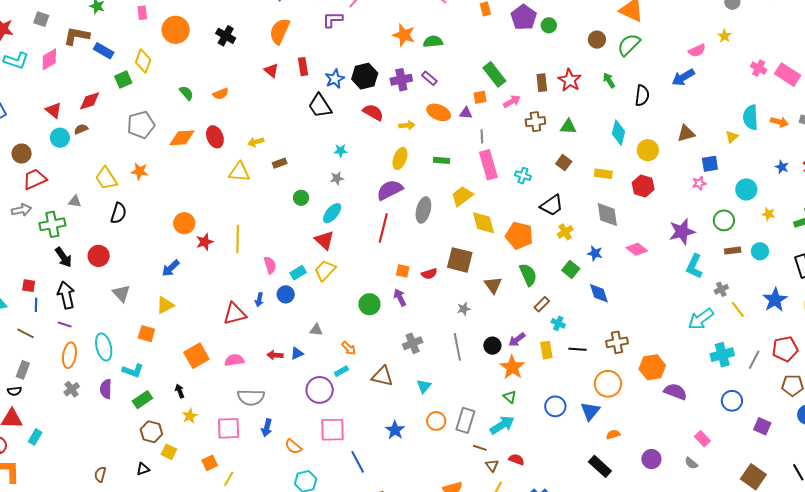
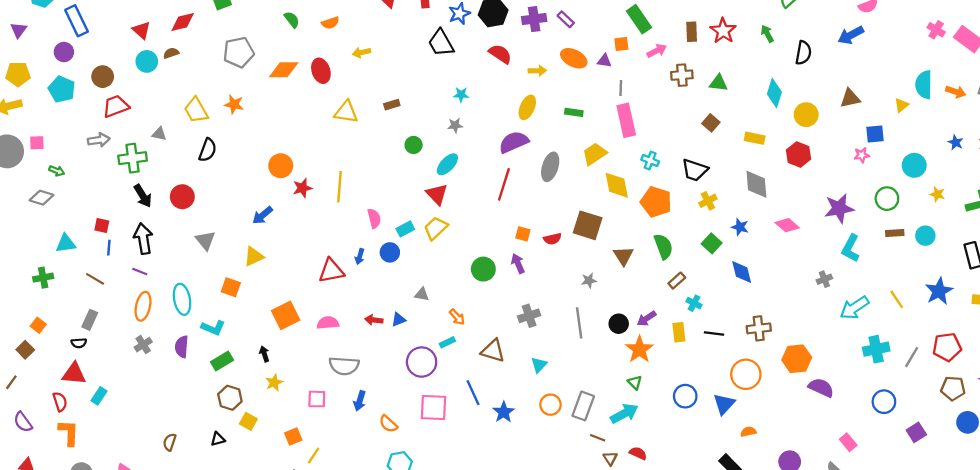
yellow arrow: (256, 142) -> (361, 52), moved
cyan cross: (523, 176) -> (650, 161), moved
black trapezoid: (552, 205) -> (695, 170), turned 50
gray cross: (721, 289) -> (824, 279), moved
purple square: (762, 426) -> (916, 432), turned 30
pink square: (229, 428) -> (317, 399), size x0.7
blue line: (358, 462) -> (473, 393), moved

